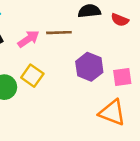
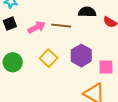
yellow square: (32, 76) -> (49, 58), moved

